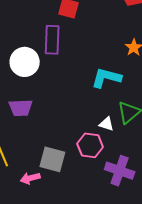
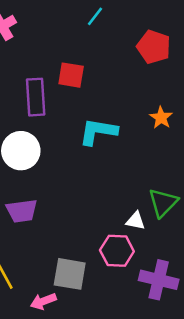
purple rectangle: (52, 40) -> (36, 97), moved
cyan L-shape: (106, 78) -> (98, 132), moved

